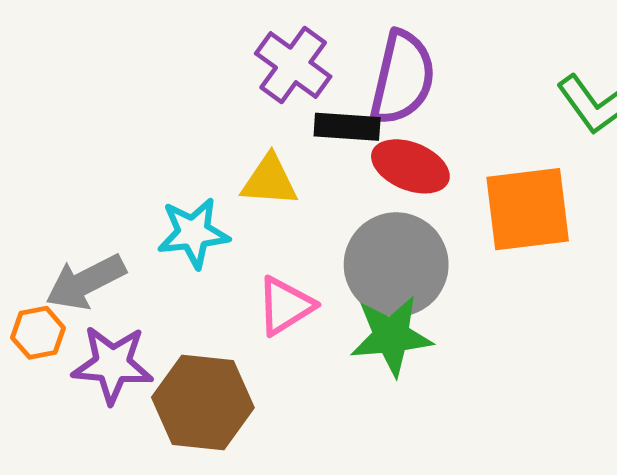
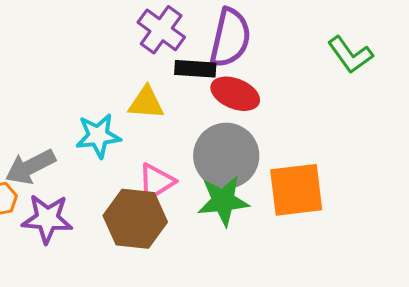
orange square: (528, 209) -> (296, 190), moved
brown hexagon: (203, 402) -> (135, 219), moved

